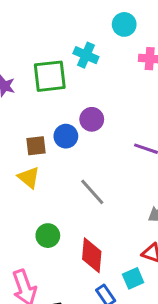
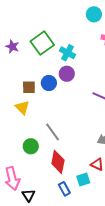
cyan cross: (86, 55) -> (67, 53), moved
green square: (50, 76) -> (42, 43), turned -35
gray line: (92, 192) -> (53, 132), moved

